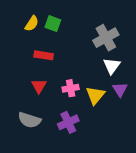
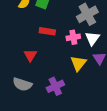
red rectangle: (44, 55) -> (47, 31), moved
pink cross: (71, 88) -> (73, 37), moved

